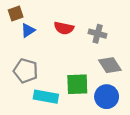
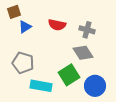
gray diamond: (110, 65) -> (83, 53), moved
green square: (77, 84) -> (69, 75), turned -30

